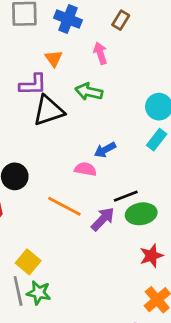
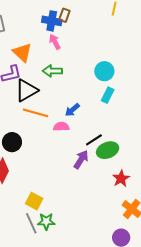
blue cross: (68, 19) -> (52, 21), moved
orange triangle: (54, 59) -> (22, 52), size x1.5
orange line: (64, 206) -> (35, 113), moved

